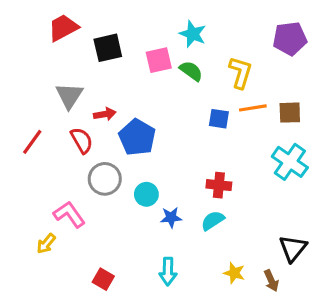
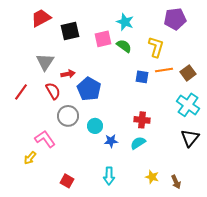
purple pentagon: (290, 39) -> (175, 19), moved
brown square: (290, 113) -> (188, 73), turned -35
black triangle: (293, 248) -> (190, 138), moved

